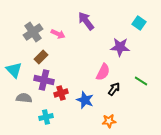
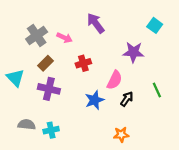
green line: (141, 81) -> (157, 90), turned 32
red cross: (61, 93) -> (83, 63), moved
gray semicircle: (24, 98) -> (27, 125), moved
blue star: (85, 100) -> (95, 100), moved, turned 30

